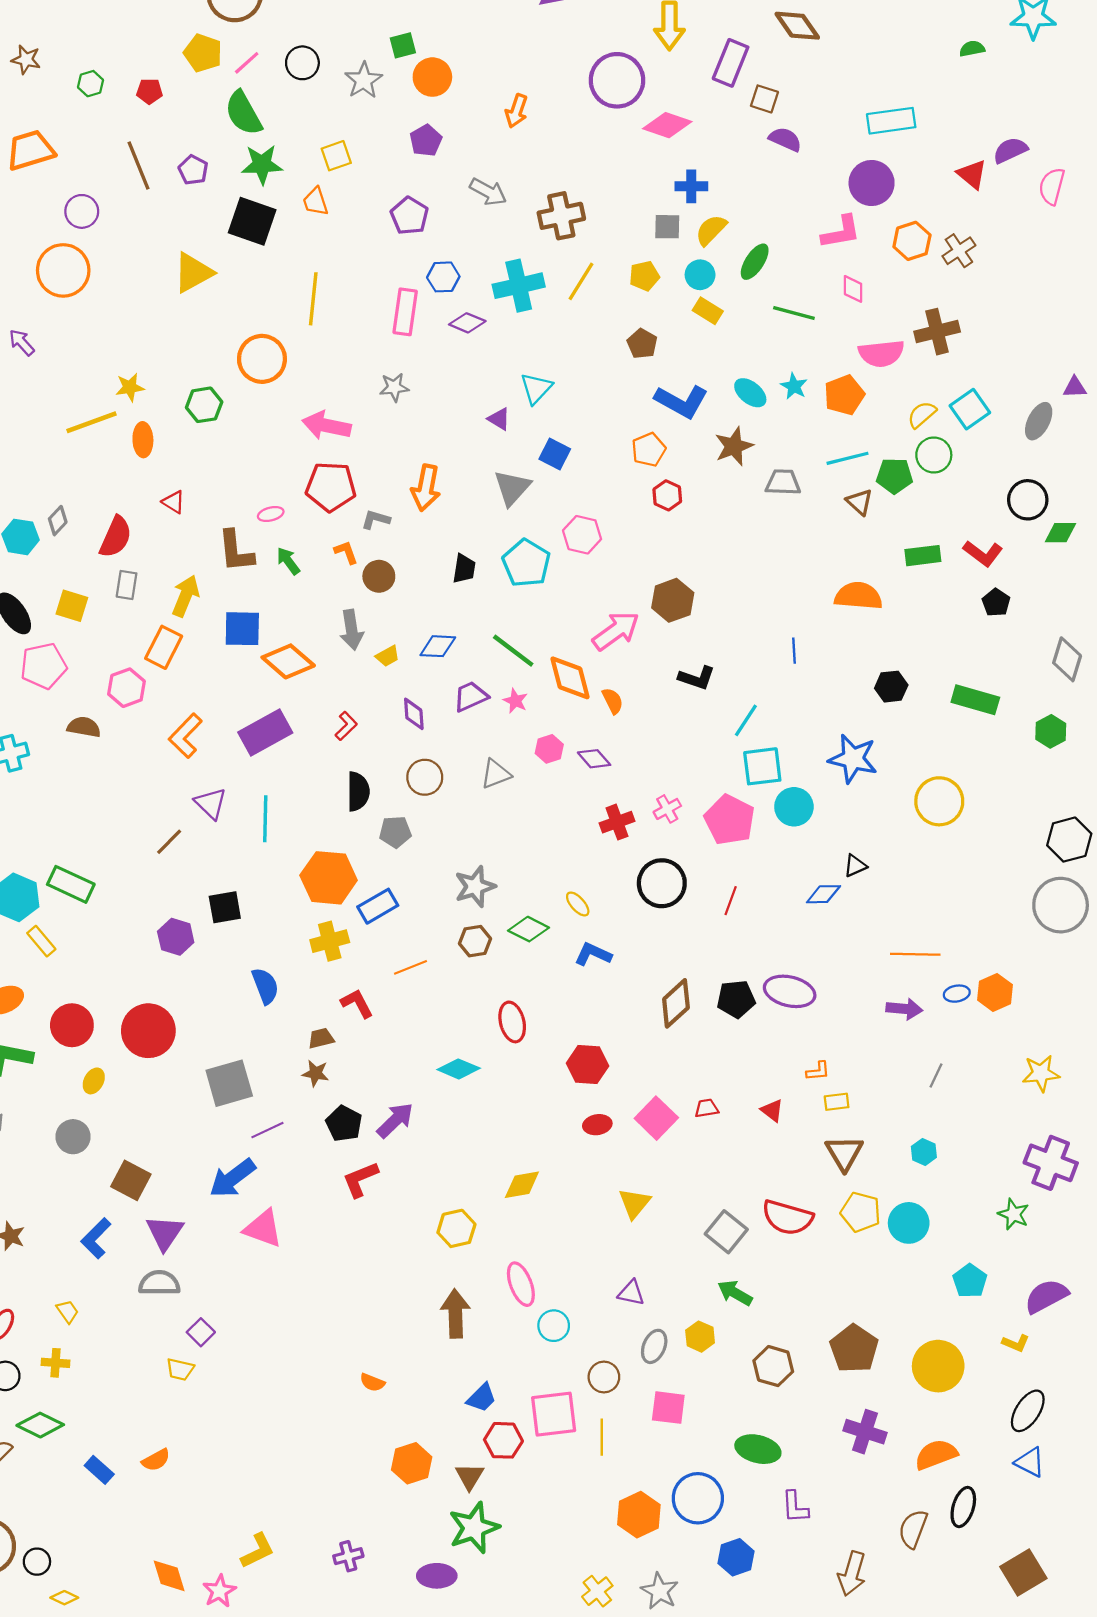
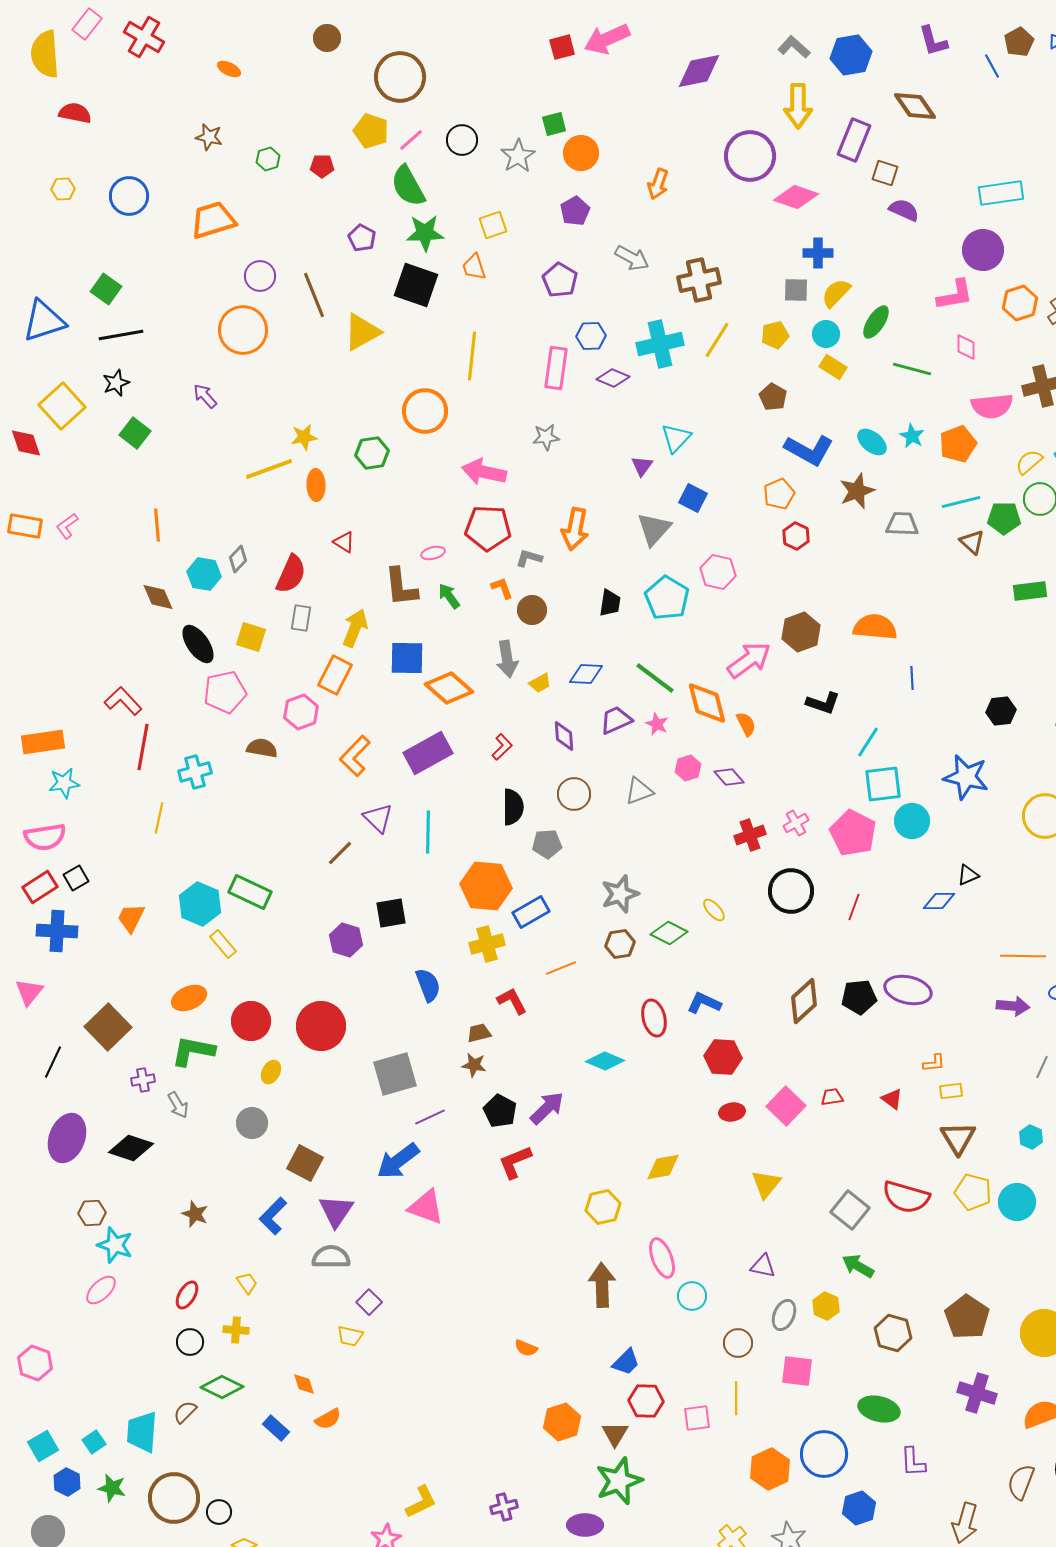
brown line: (139, 166) -> (314, 295), moved
purple triangle: (499, 419) -> (642, 466), turned 35
orange semicircle: (858, 596) -> (875, 627), moved
blue L-shape: (593, 954) -> (704, 1003), moved
pink square: (554, 1414) -> (697, 1418), moved, size x0.6
orange diamond: (169, 1576) -> (304, 1384), moved, size x0.7

